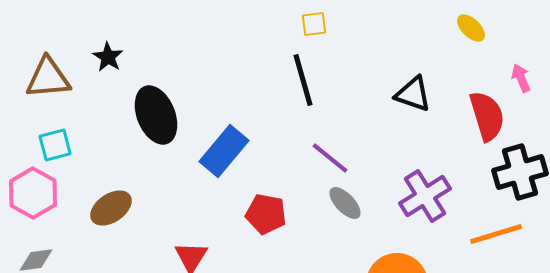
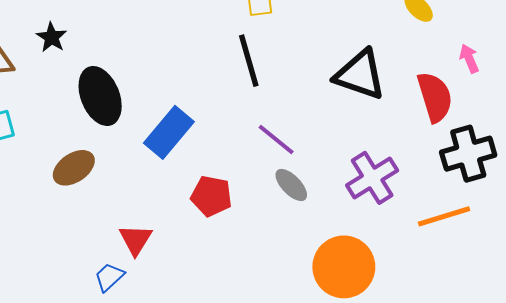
black triangle: (413, 94) -> (360, 75), size x1.4
brown ellipse: (111, 208) -> (74, 168), moved

